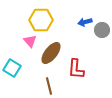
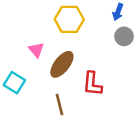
yellow hexagon: (41, 20) -> (69, 19), moved
blue arrow: (85, 22) -> (118, 12), moved, turned -56

